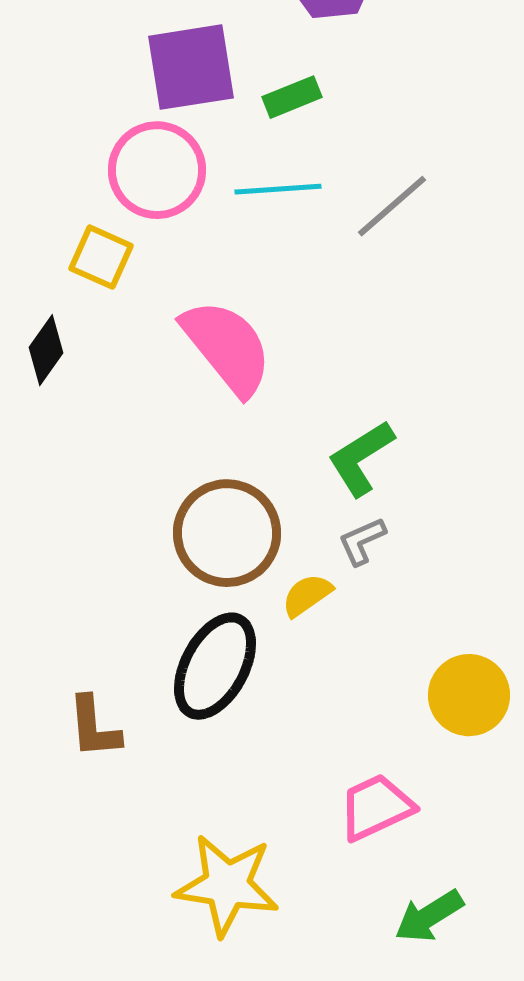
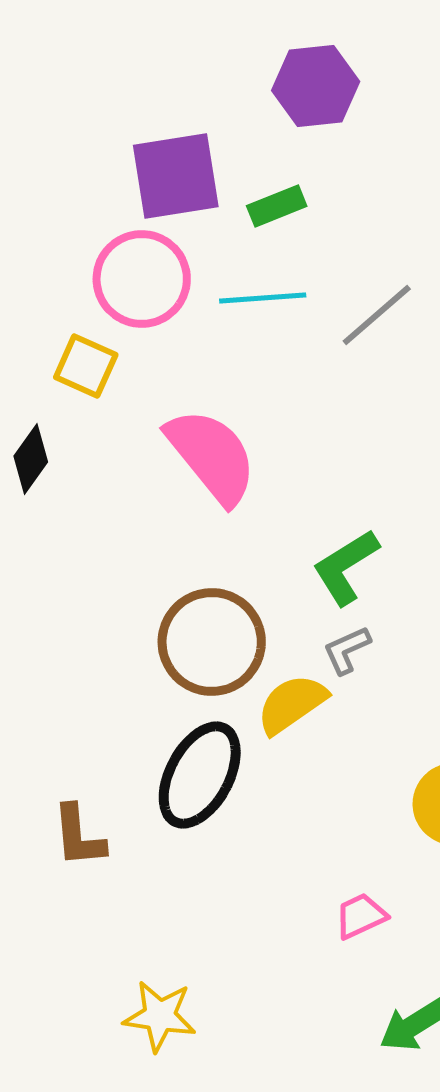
yellow semicircle: (307, 595) -> (292, 704), size x1.4
pink trapezoid: (376, 807) -> (361, 916), size x0.7
yellow star: (227, 885) -> (160, 1016), moved, size x0.7

